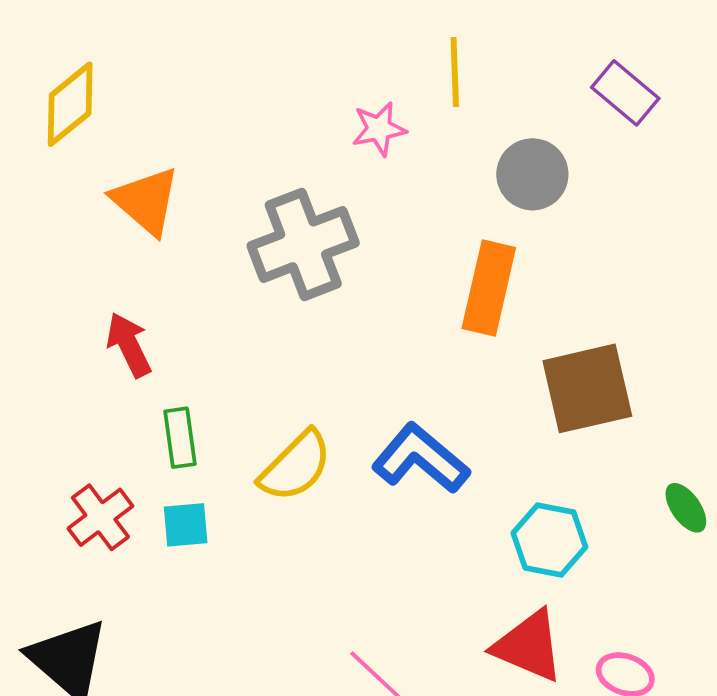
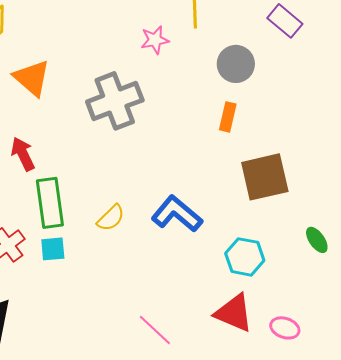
orange rectangle: (489, 288) -> (228, 117), moved, size x0.6
green rectangle: (180, 438) -> (50, 203), size x1.6
yellow semicircle: (296, 466) -> (111, 218), size x0.7

